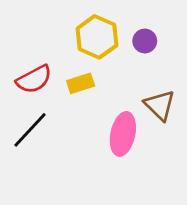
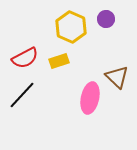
purple circle: (145, 41) -> (106, 19), moved

